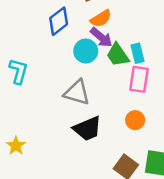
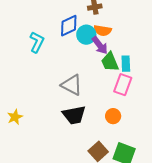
orange semicircle: (101, 19) -> (103, 30), turned 30
cyan circle: (86, 51) -> (86, 35), moved
cyan L-shape: (18, 71) -> (37, 42), moved

